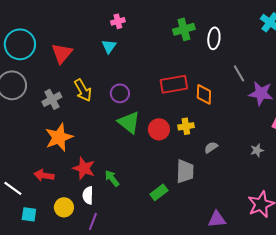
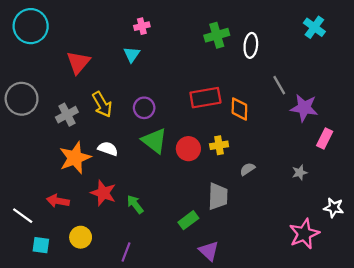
cyan circle: (20, 44) -> (31, 26), moved
white semicircle: (88, 195) -> (108, 149), moved, turned 108
purple triangle: (217, 219) -> (209, 251), moved, turned 48
purple line: (93, 221) -> (126, 252), moved

